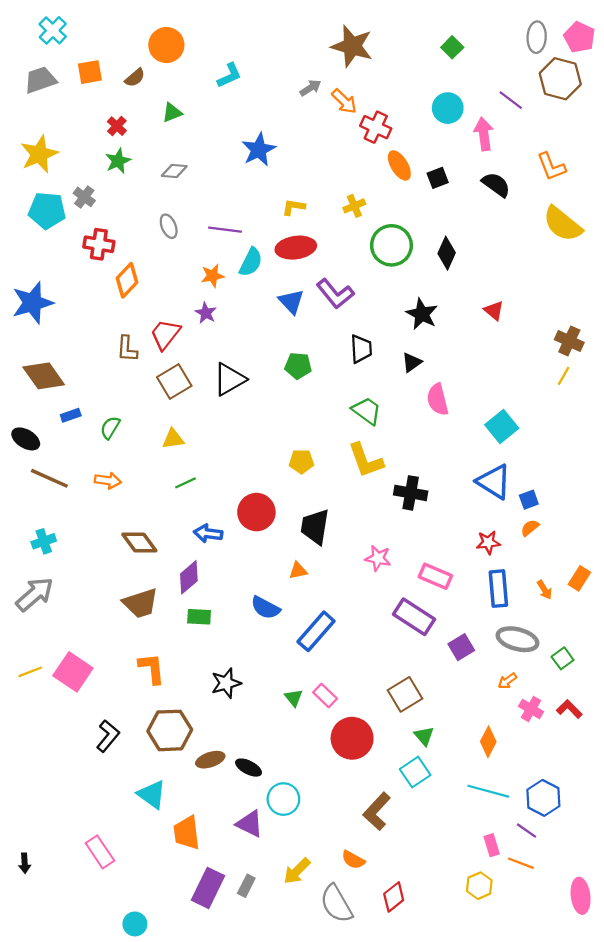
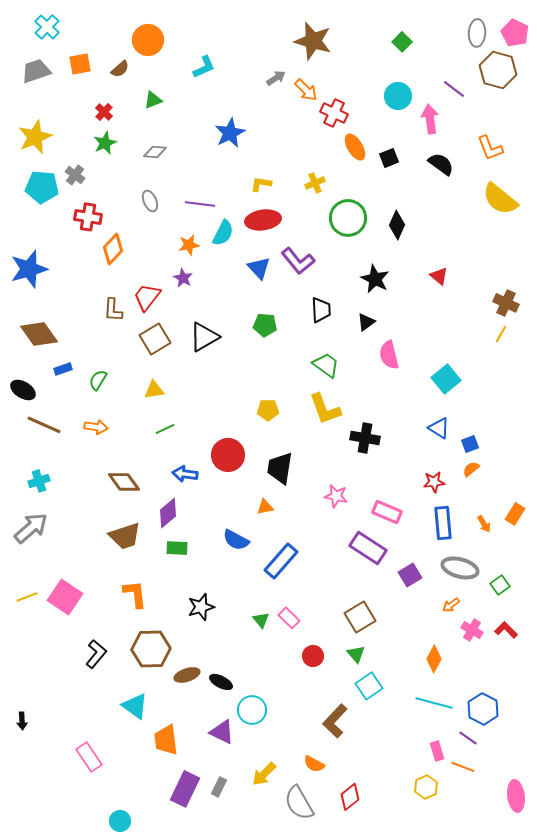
blue triangle: (494, 482) -> (439, 428), size x0.7
green triangle: (424, 736) -> (356, 654), moved
red circle: (352, 738) -> (313, 656), size x0.6
black arrow: (25, 863) -> (22, 721), moved

